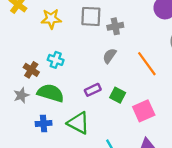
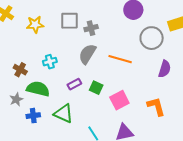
gray semicircle: (110, 56) -> (87, 54), size x1.5
cyan cross: (56, 60) -> (50, 62), moved, turned -32
orange line: (147, 64) -> (120, 59), turned -35
gray star: (21, 95) -> (16, 99), moved

